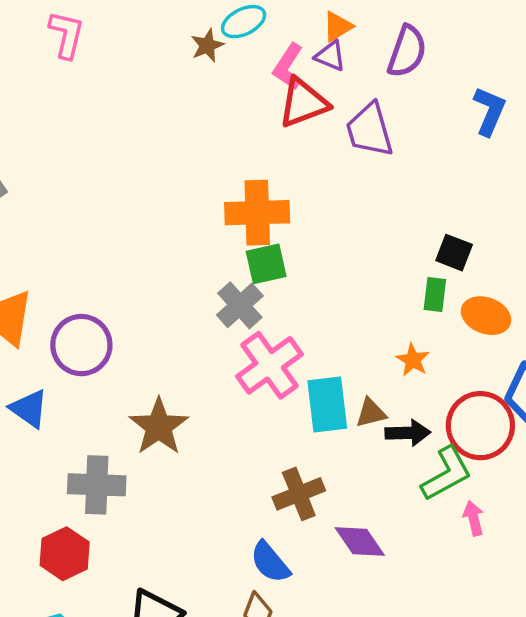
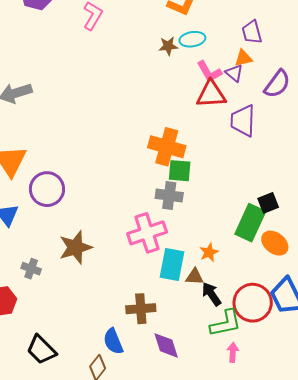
pink L-shape: (288, 67) -> (209, 72), turned -80
black square: (454, 253) -> (268, 203), turned 30
green square: (266, 264) -> (180, 171), moved
green rectangle: (435, 295) -> (250, 223), size x1.8
gray cross: (240, 305) -> (169, 196), moved, turned 32
orange star: (413, 360) -> (209, 252), moved
black arrow: (408, 433) -> (211, 294), turned -140
gray cross: (97, 485) -> (31, 269), size x0.6

